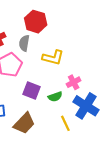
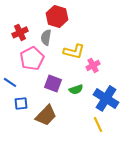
pink cross: (74, 82) -> (93, 65), moved
yellow line: (65, 123) -> (98, 124), moved

